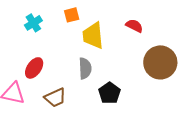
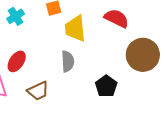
red semicircle: (134, 26) -> (117, 18), size x1.4
black pentagon: (109, 93) -> (106, 86), moved

